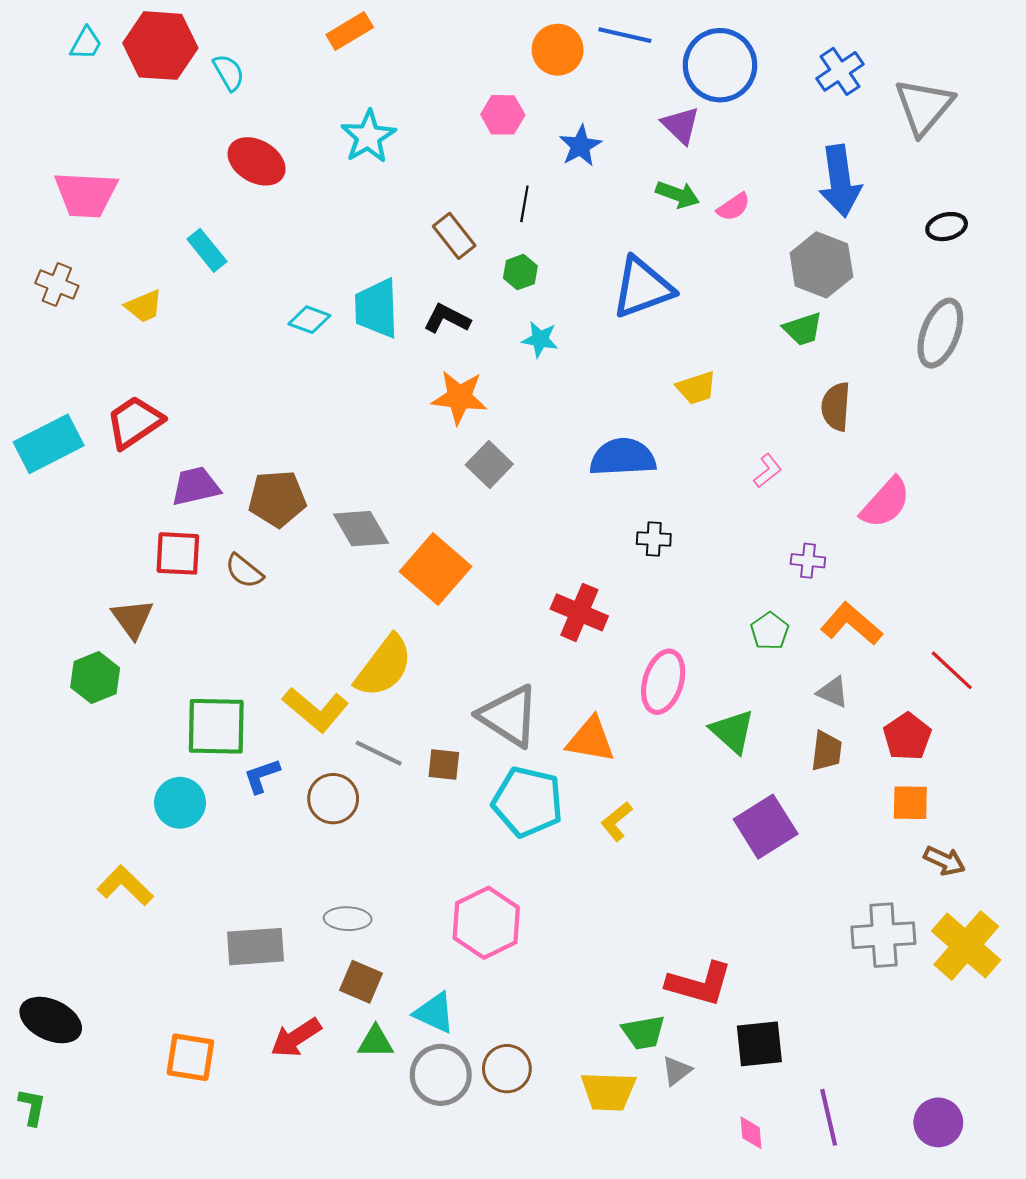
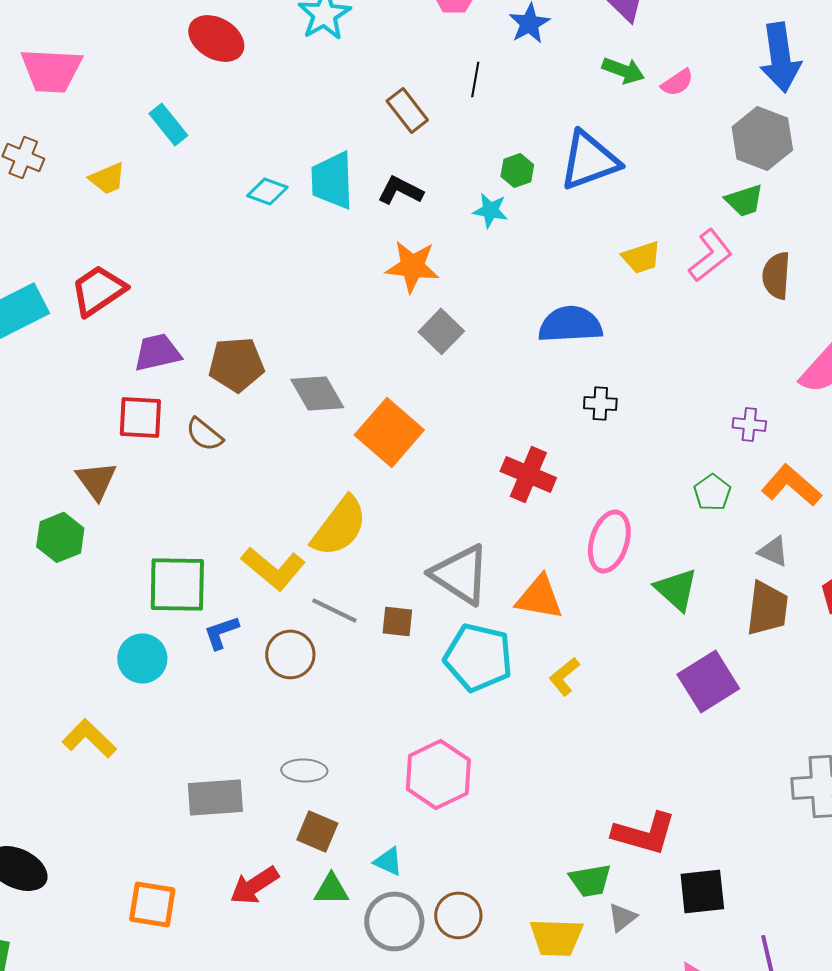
green hexagon: (520, 272) -> (517, 170), moved
pink L-shape: (768, 471) -> (710, 255), moved, size x1.6
brown trapezoid: (827, 751) -> (767, 608), size x1.4
cyan triangle: (434, 1013) -> (388, 861), size x0.7

